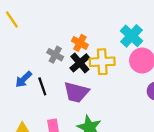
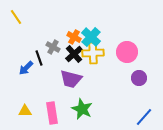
cyan cross: (132, 36) -> (91, 37), moved
black line: (42, 86) -> (39, 58), moved

